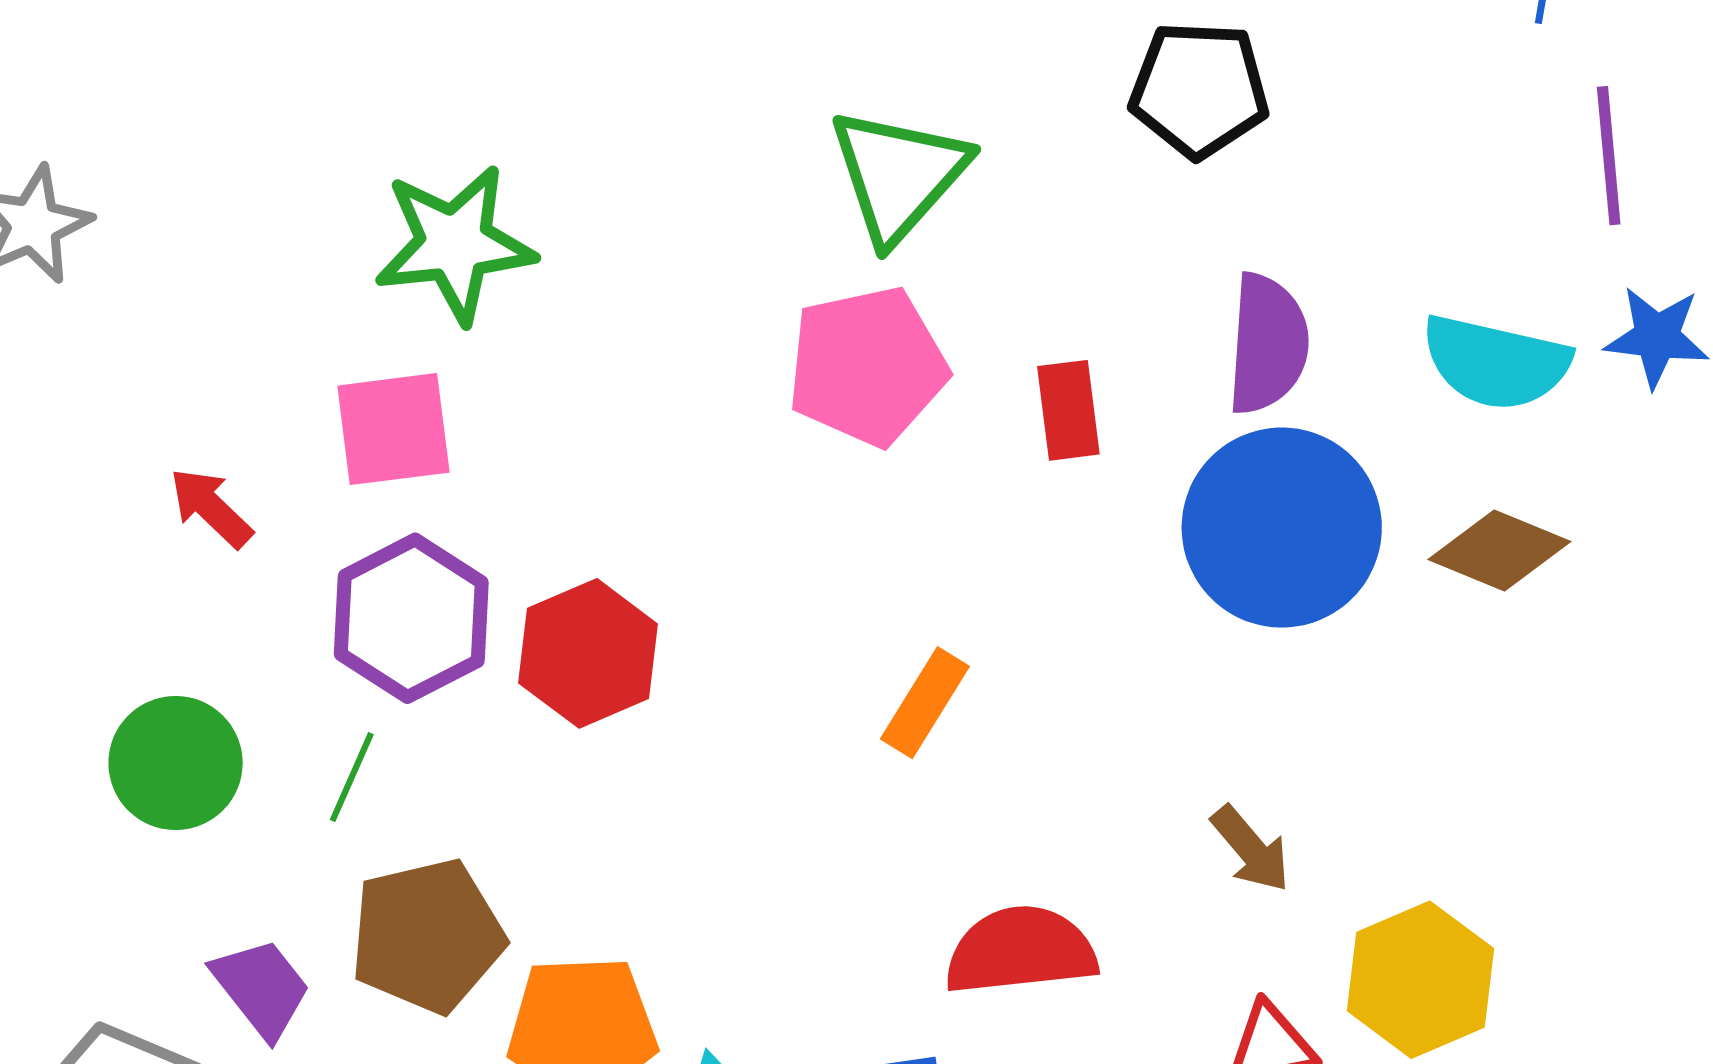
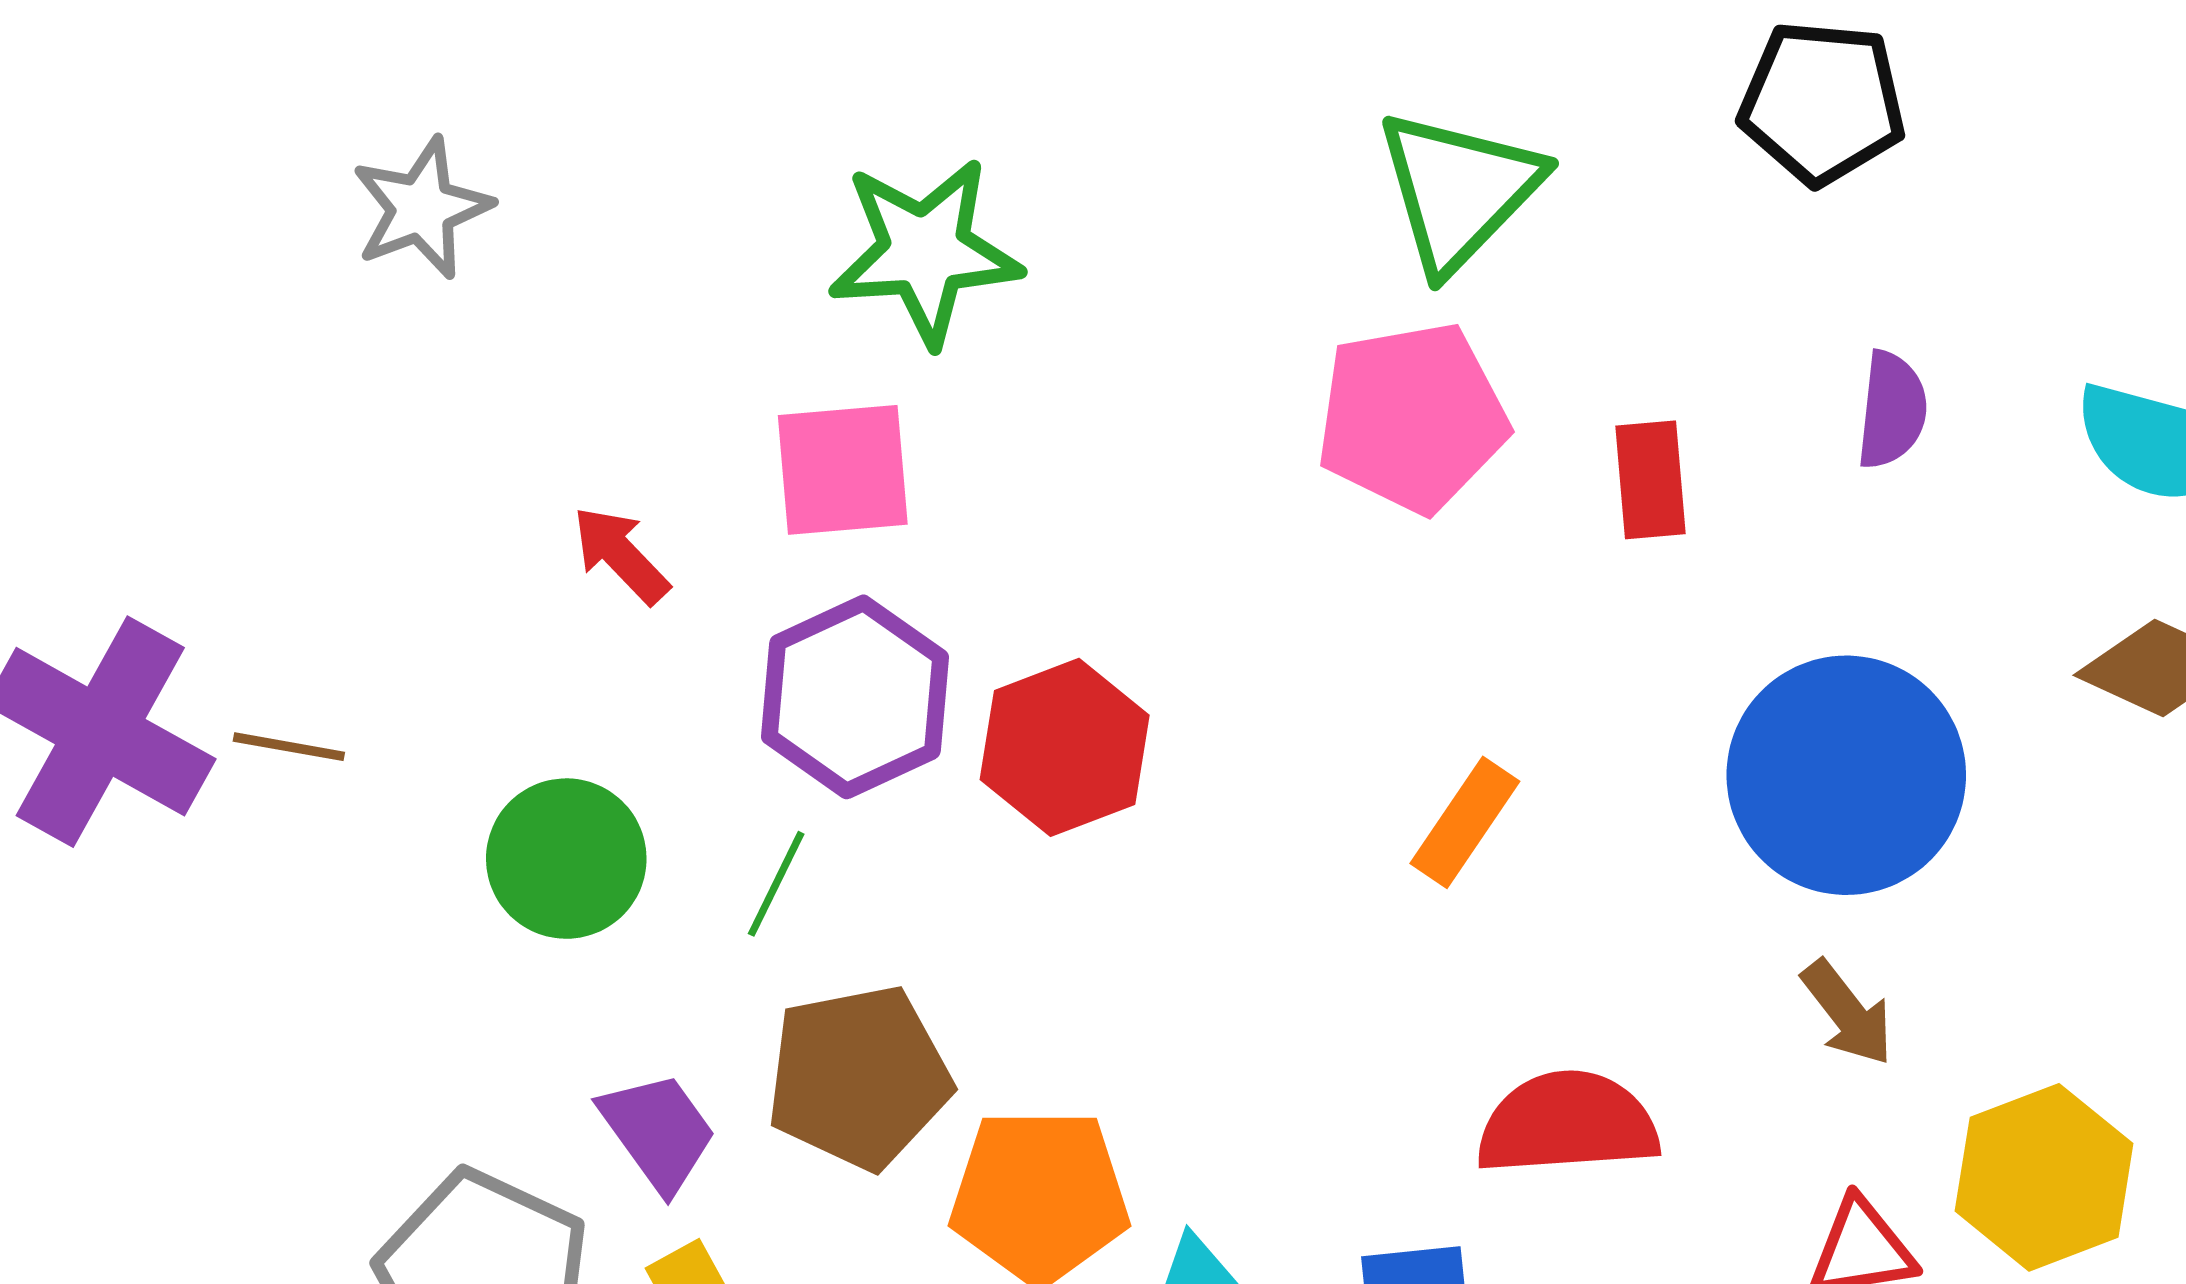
purple semicircle: (1268, 344) -> (1892, 410), size x0.7
blue circle: (1282, 528) -> (1846, 775), moved

